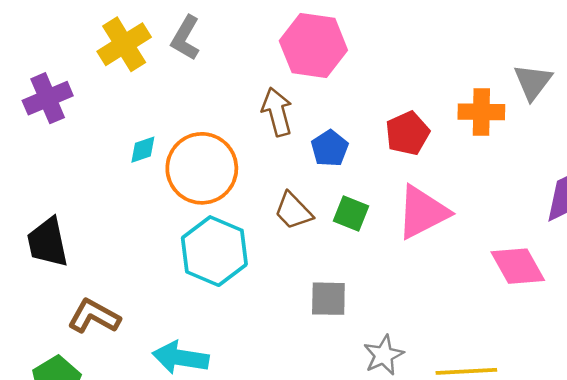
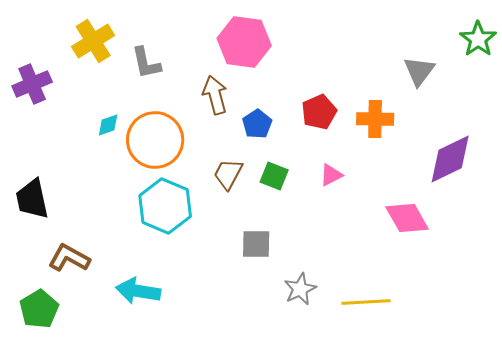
gray L-shape: (186, 38) -> (146, 63), moved, turned -42
orange cross: (481, 112) -> (375, 119), moved
brown trapezoid: (293, 211) -> (228, 174), turned 72
pink triangle: (422, 212) -> (331, 175), size x0.5

